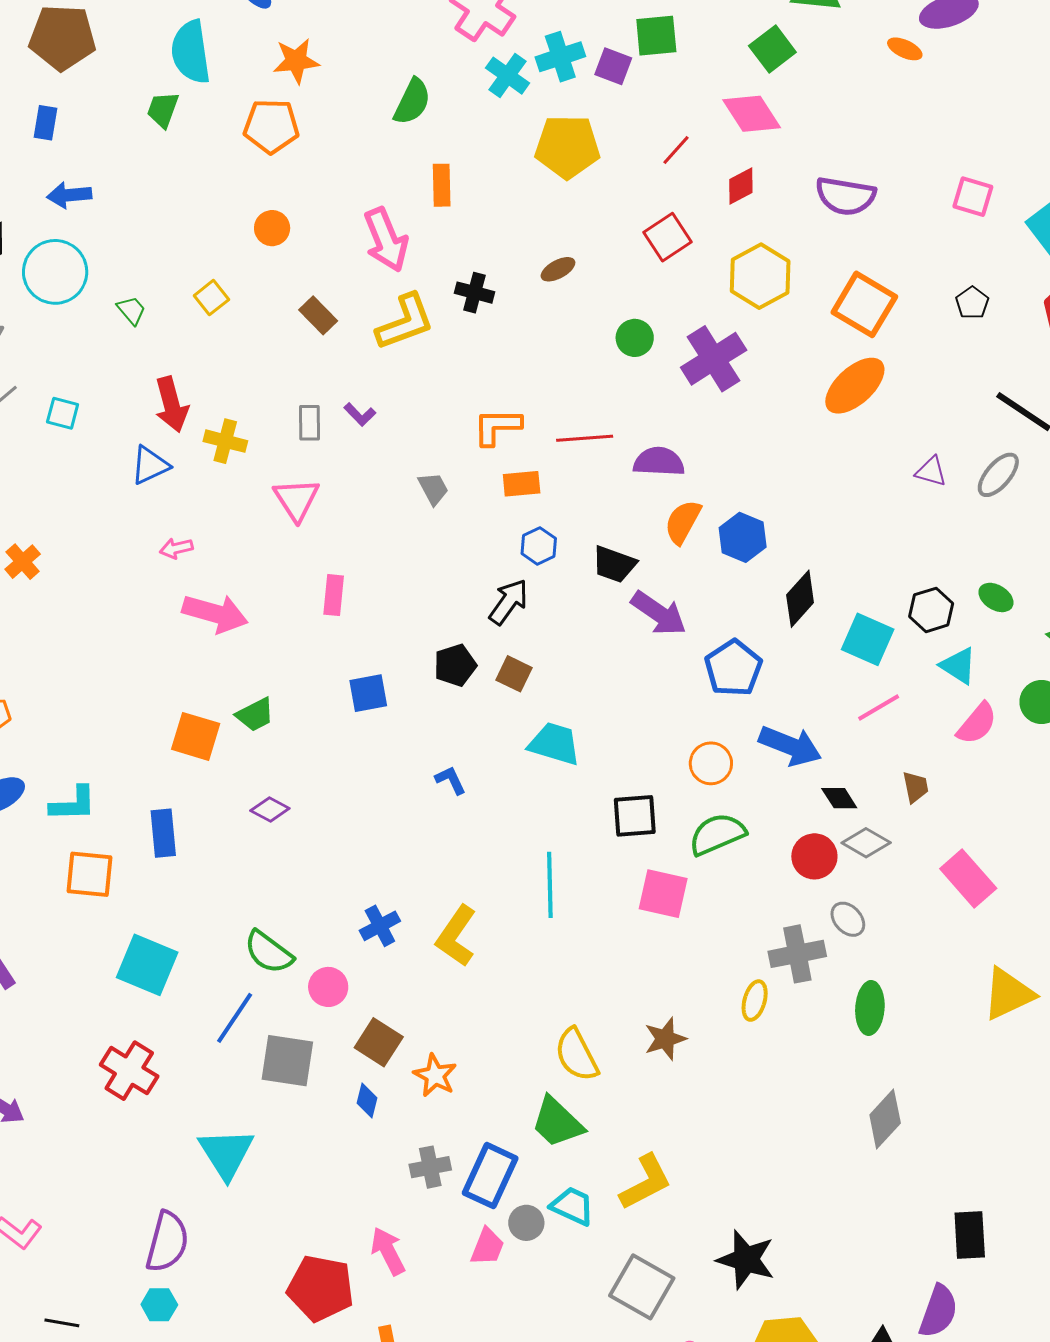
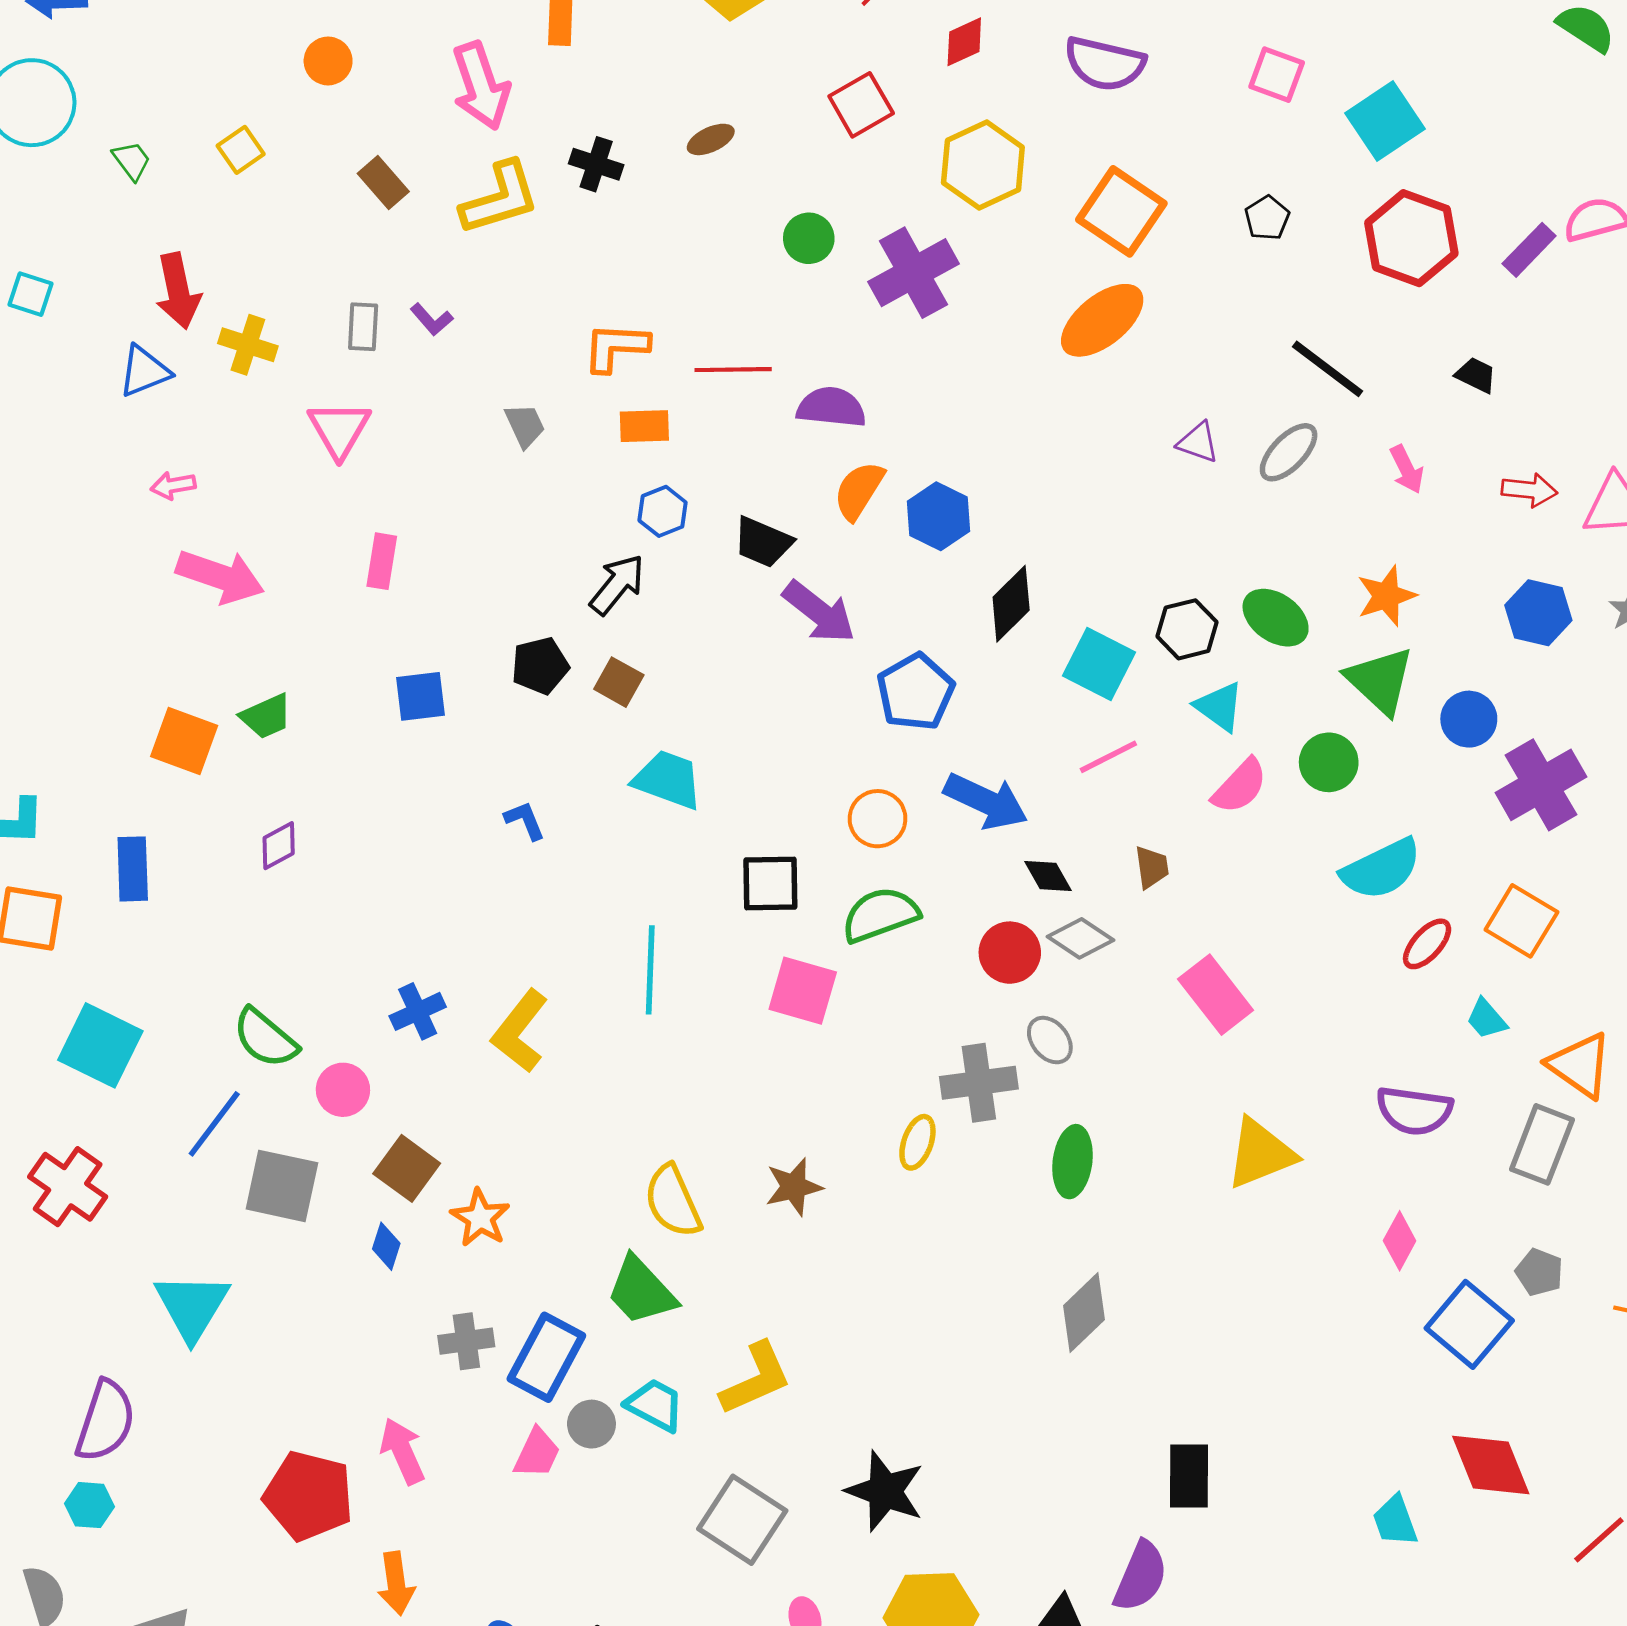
green ellipse: (996, 597) -> (1276, 618), size x1.4
purple diamond: (270, 810) -> (279, 846), turned -60

